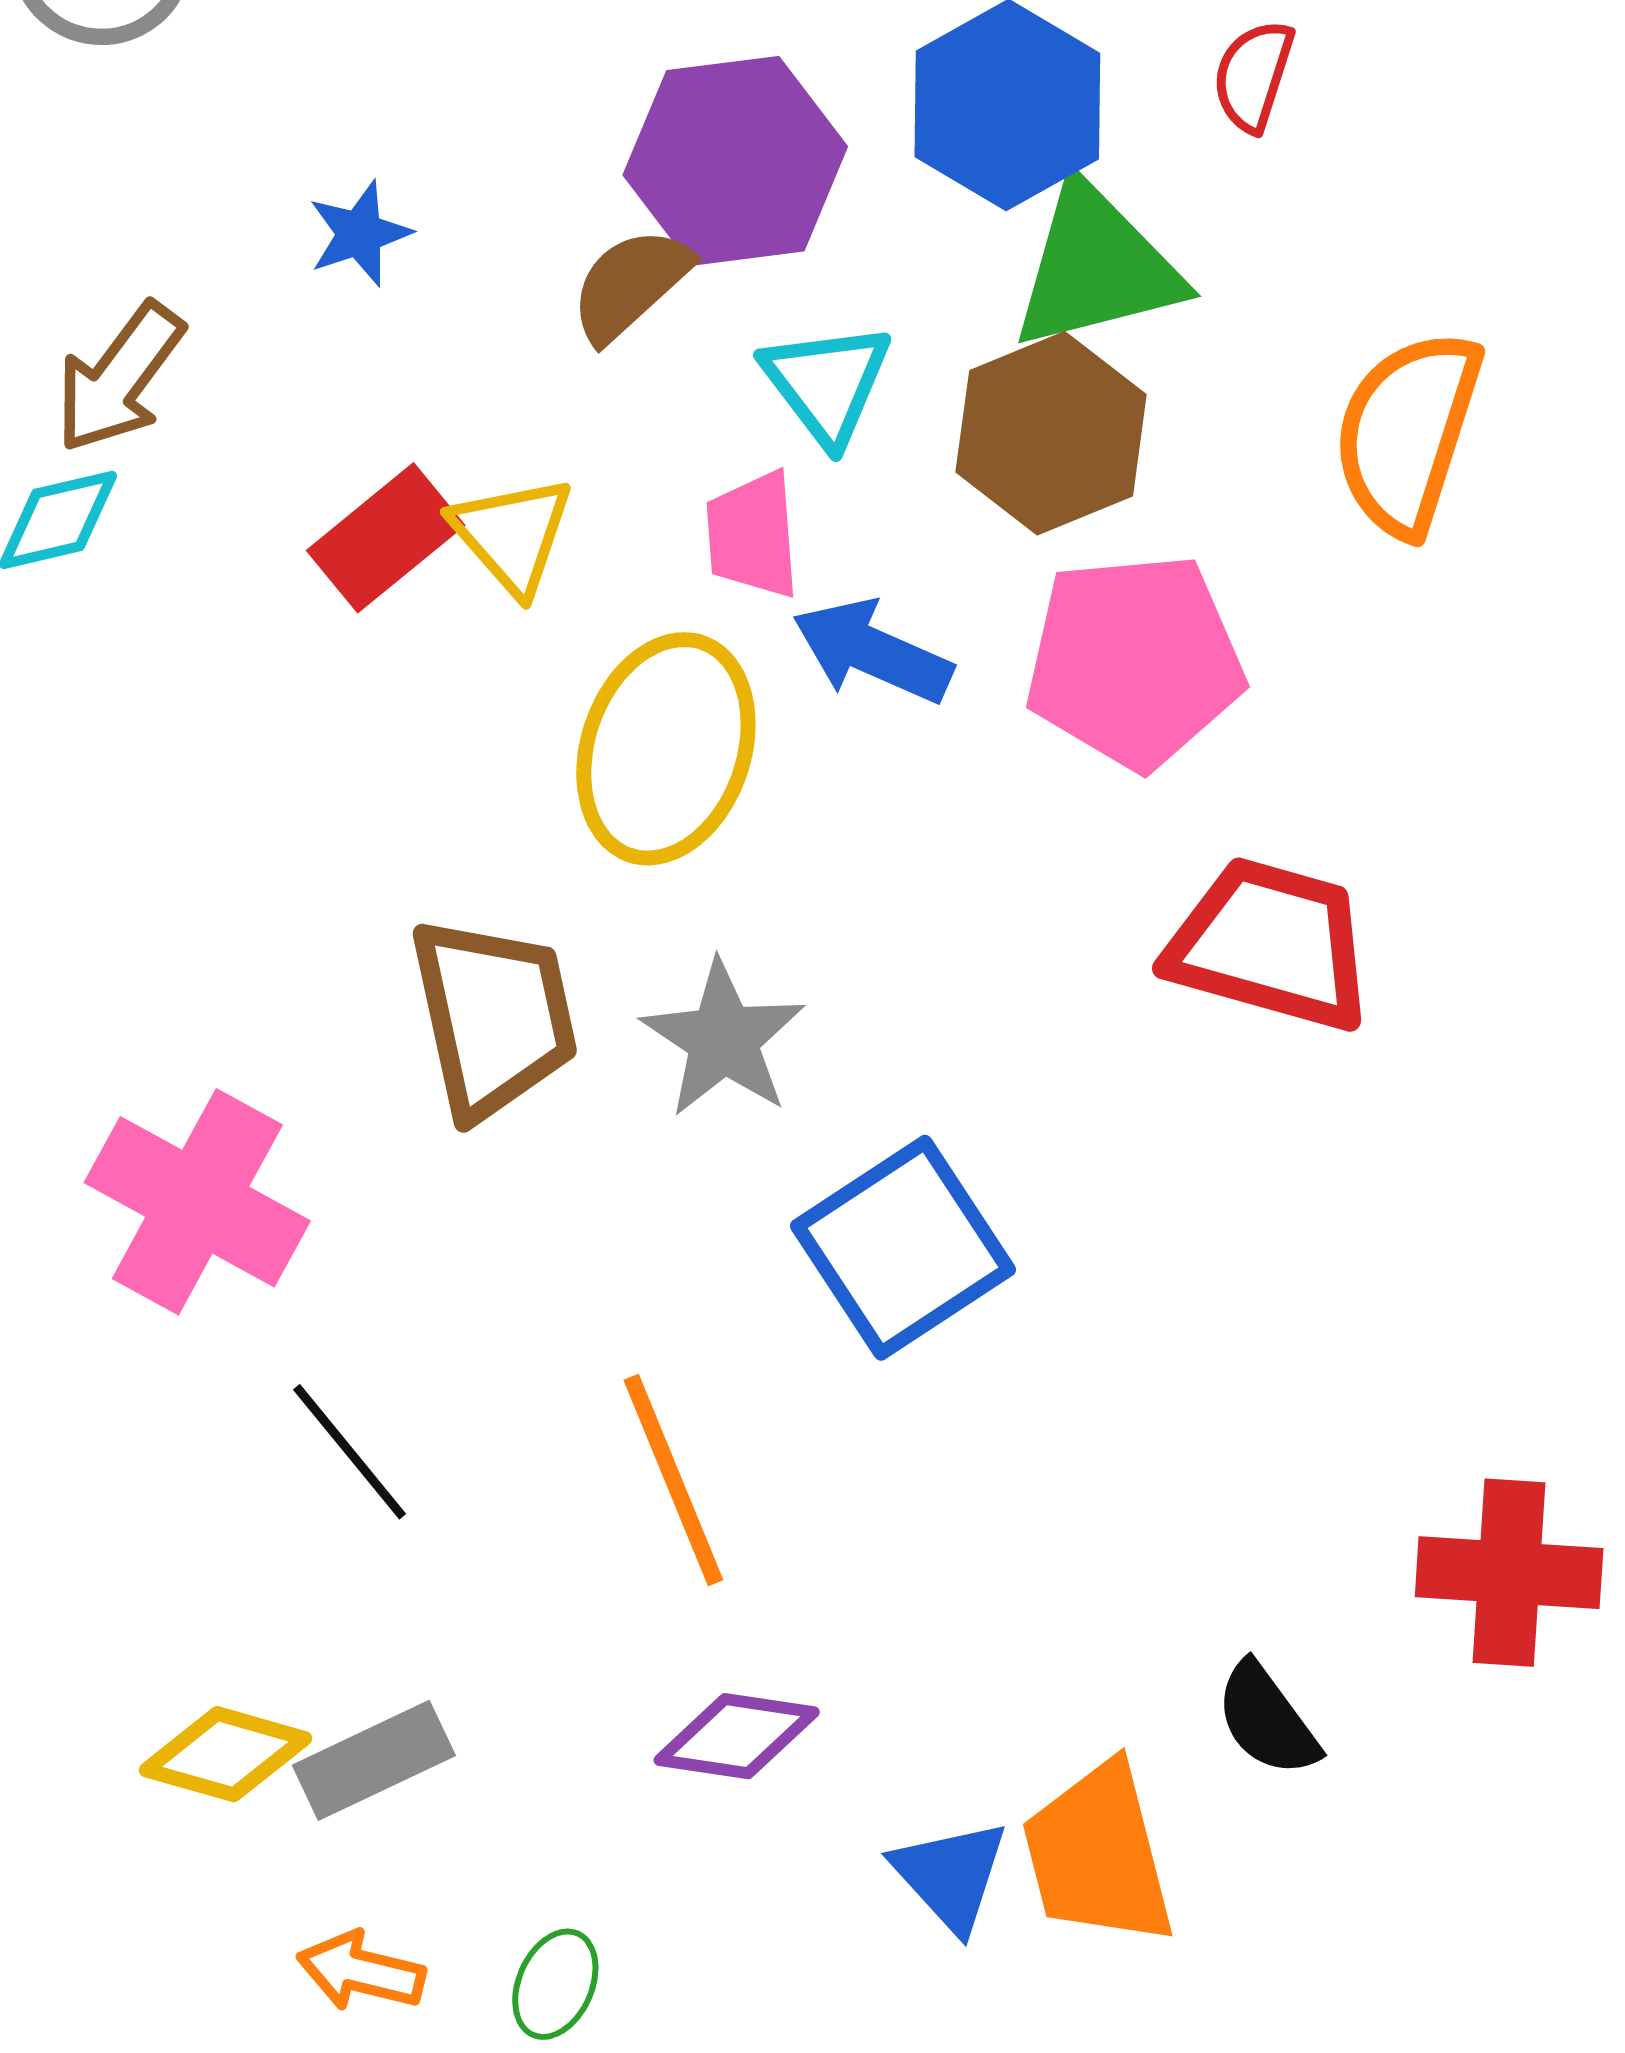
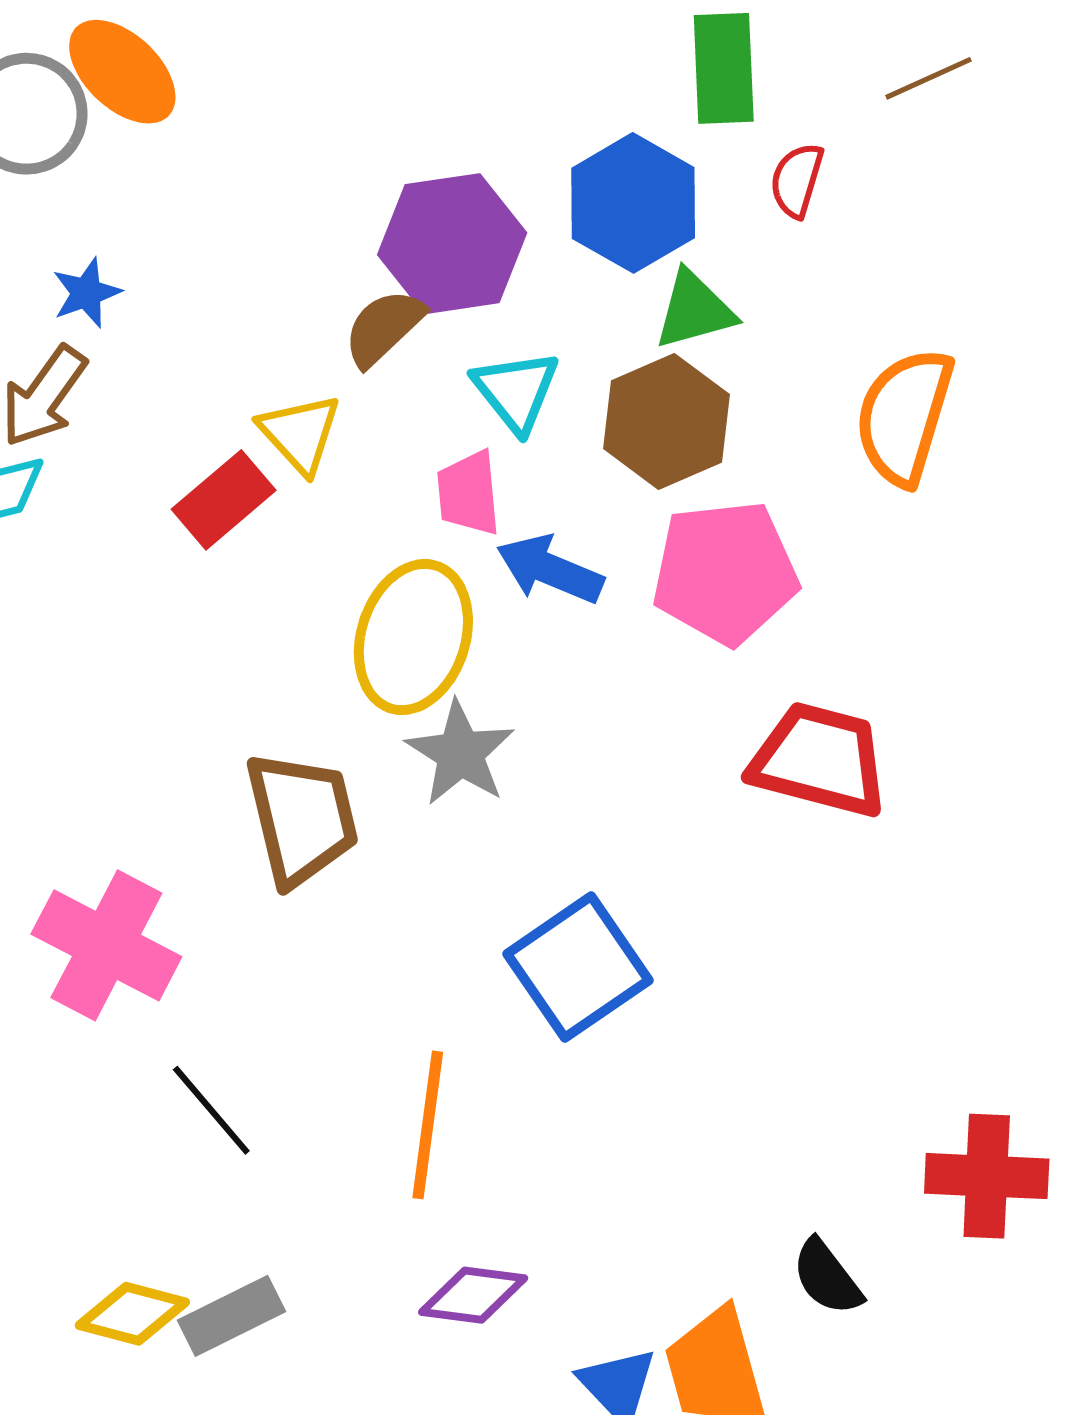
blue star: (360, 234) -> (86, 293), moved
green triangle: (1096, 267) -> (694, 310), size x0.7
yellow triangle: (512, 535) -> (300, 434), moved
gray star: (723, 1039) -> (460, 753), moved
orange line: (673, 1480) -> (428, 1125), turned 31

